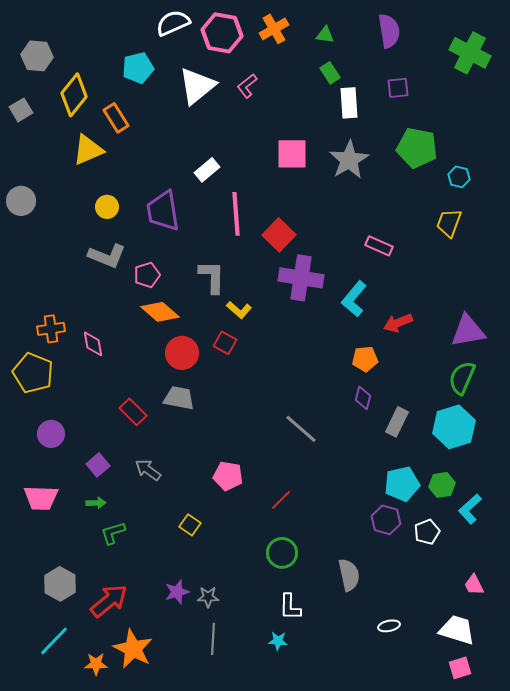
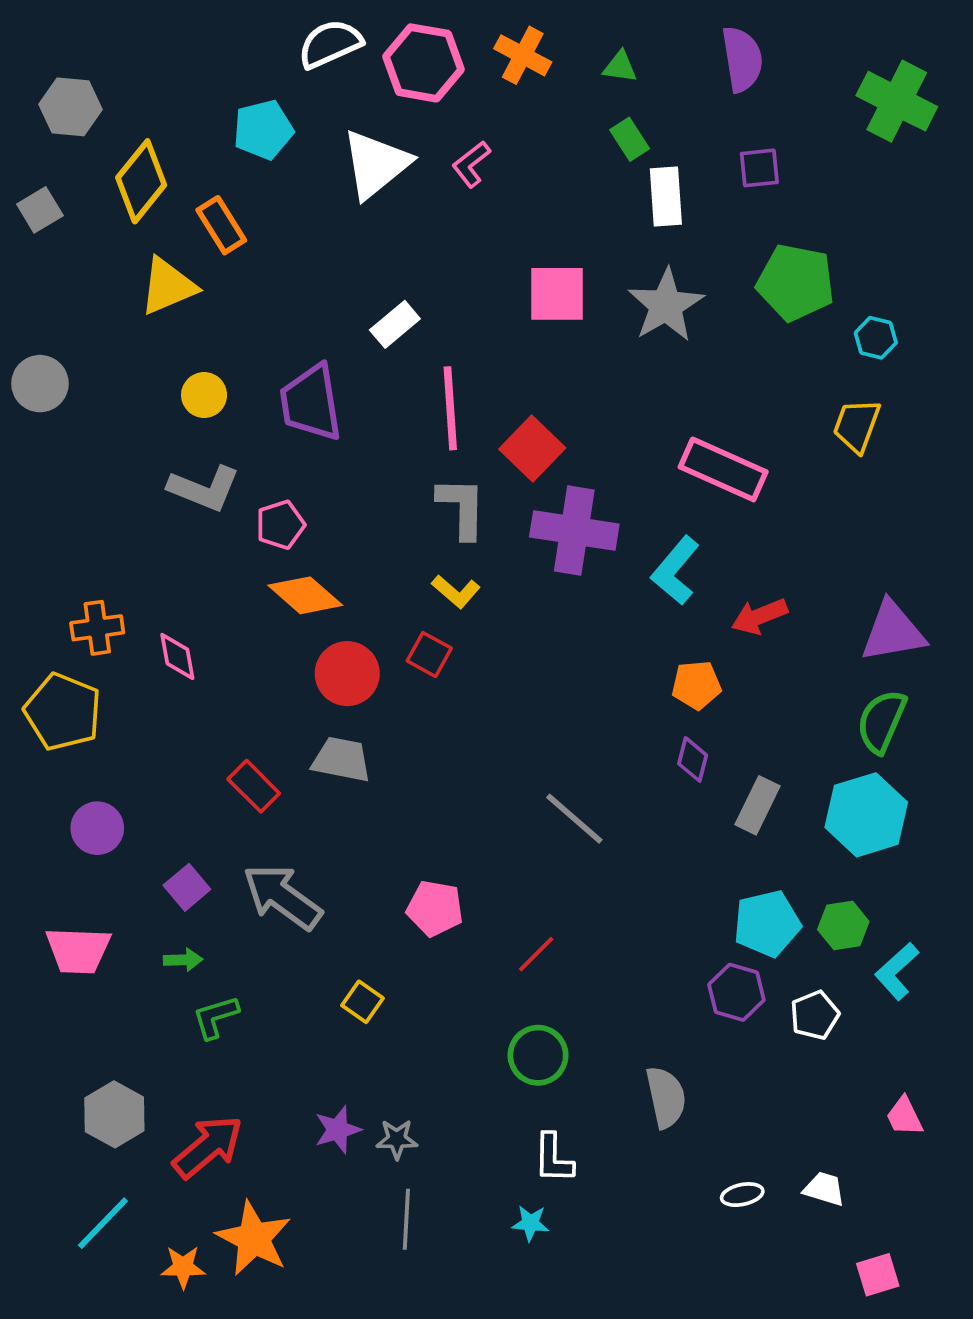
orange cross: (274, 29) -> (523, 55), turned -32
pink rectangle: (379, 246) -> (723, 469), size x1.6
gray L-shape: (212, 277) -> (462, 508), moved
gray arrow: (148, 470) -> (282, 897), size x1.6
white trapezoid: (457, 630) -> (824, 1189), moved, size x0.6

